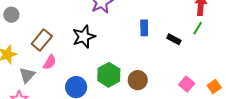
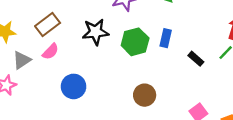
green hexagon: (109, 75) -> (135, 42), moved

